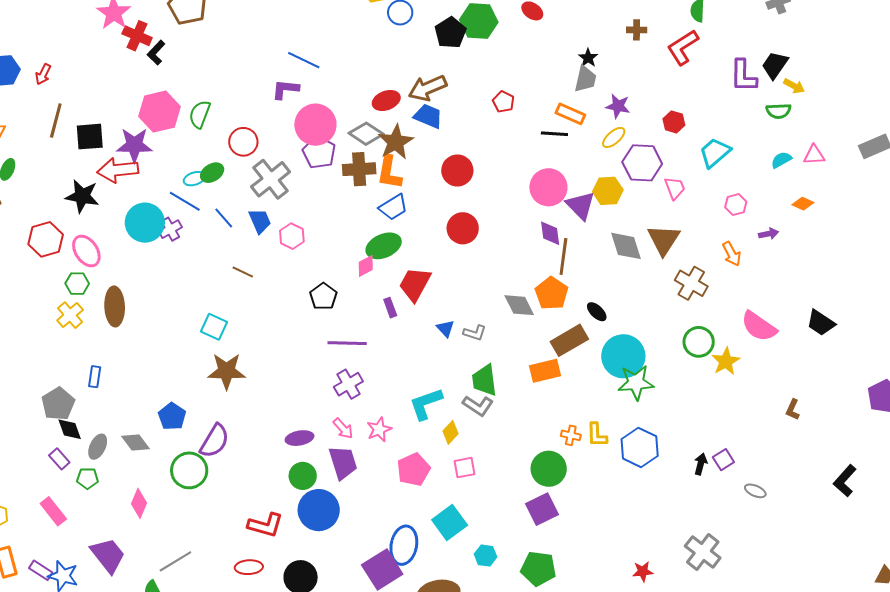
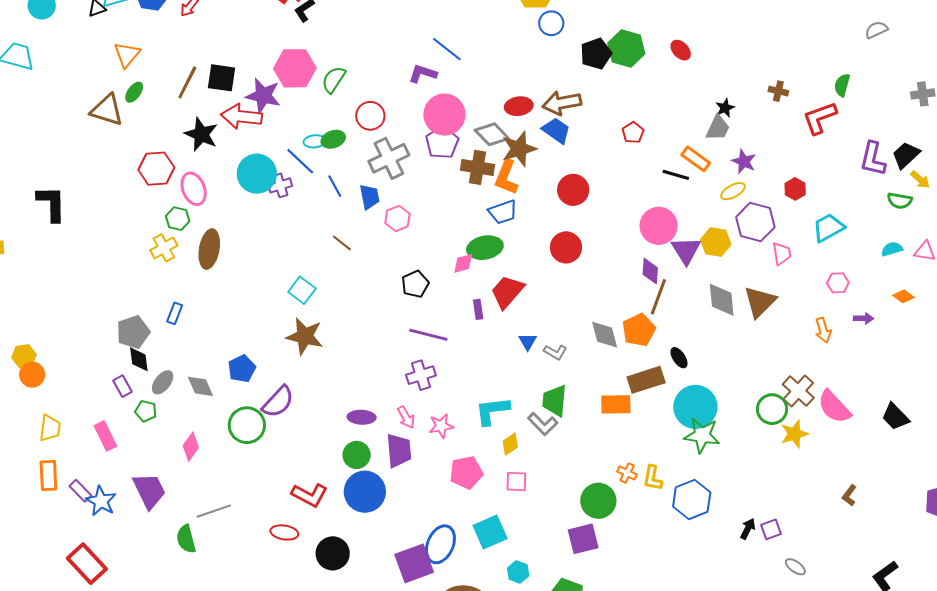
brown line: (56, 121) -> (187, 82), moved
brown cross: (691, 283) -> (798, 391), moved

